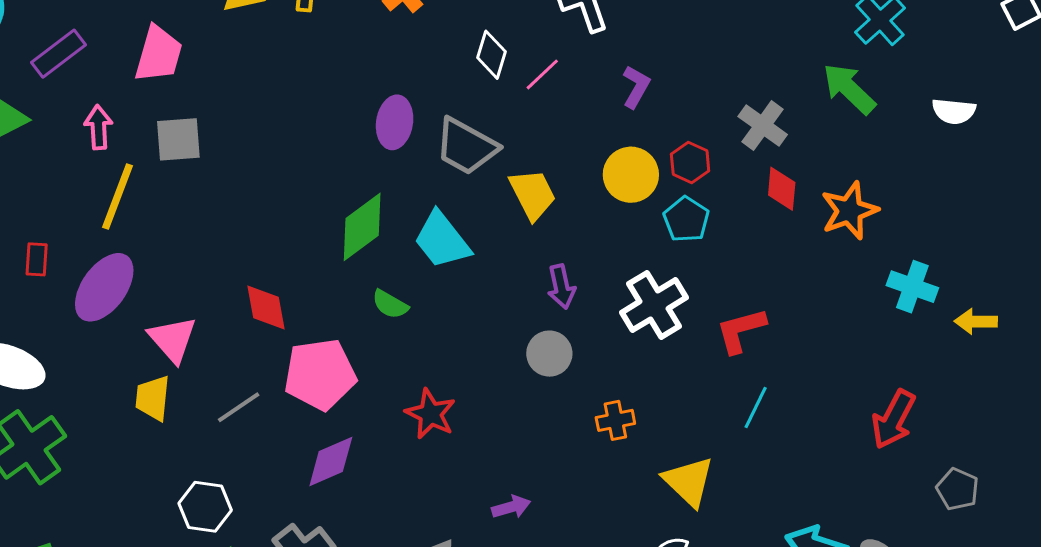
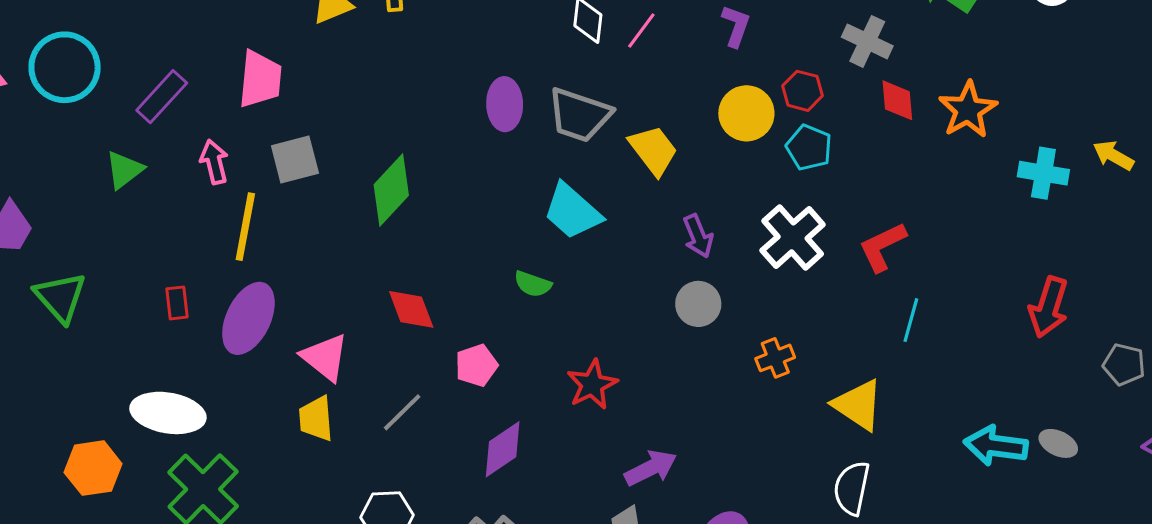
green diamond: (362, 227) -> (391, 190), moved
yellow arrow: (976, 321) -> (1113, 155), moved, turned 39
pink pentagon: (320, 374) -> (476, 365), size x0.6
red star: (431, 414) -> (592, 385), turned 30
purple arrow: (511, 507) -> (651, 468), moved, size x1.4

